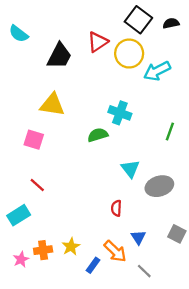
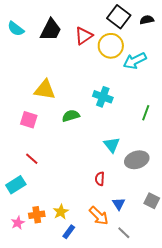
black trapezoid: (59, 56) -> (51, 30), moved
green semicircle: (98, 135) -> (71, 116), moved
blue rectangle: (93, 265) -> (69, 232), moved

